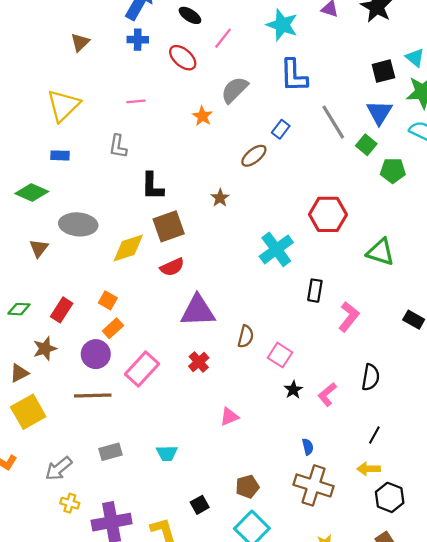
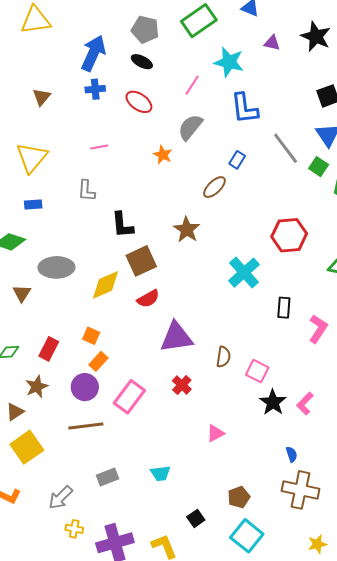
pink line: (223, 38) -> (192, 85), moved
brown star: (220, 198) -> (187, 230), size x1.5
black star: (293, 390) -> (273, 402), size x1.5

